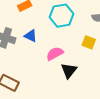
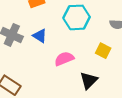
black triangle: (69, 71) -> (89, 80), moved

